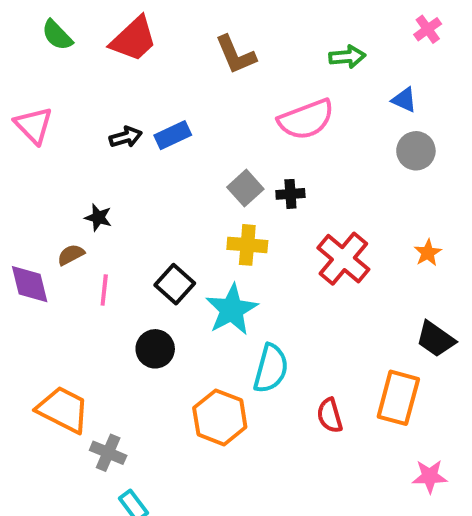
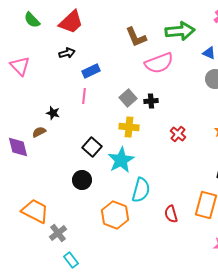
brown L-shape: (236, 55) -> (136, 37), moved
green arrow: (347, 57) -> (180, 31), size x1.6
black arrow: (126, 137) -> (67, 53), moved
red cross: (343, 259) -> (178, 134), size x0.6
pink line: (104, 290) -> (84, 96), moved
gray cross: (108, 453) -> (58, 233), turned 30

